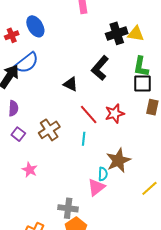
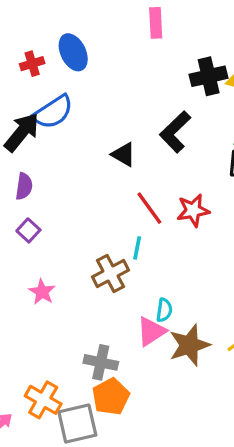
brown cross: (49, 130) -> (110, 274), moved
brown star: (118, 160) -> (189, 345), moved

